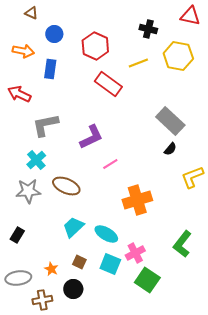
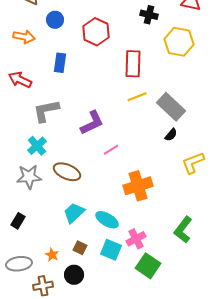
yellow line: (138, 63) -> (137, 97), moved
blue rectangle: (50, 69) -> (60, 63), moved
red rectangle: (108, 84) -> (133, 64), moved, turned 56

